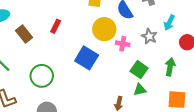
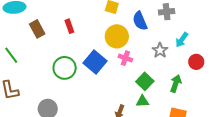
red rectangle: (56, 26) -> (69, 26), turned -56
pink cross: (123, 44) -> (125, 58), moved
green circle: (42, 76) -> (65, 68), moved

